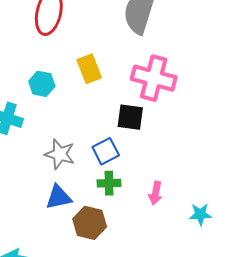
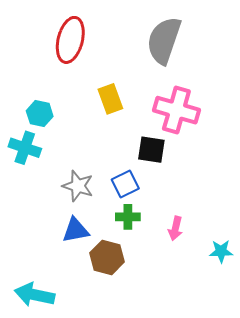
cyan hexagon: (42, 84) -> (40, 114), moved

